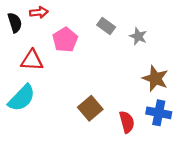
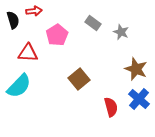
brown square: (90, 108) -> (79, 79), moved
blue cross: (159, 113) -> (139, 99), turned 30

